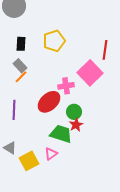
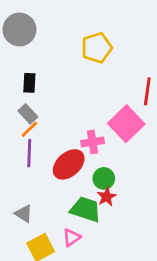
yellow pentagon: (54, 41) -> (97, 48), moved
purple line: (14, 110) -> (29, 153), moved
gray triangle: (10, 148) -> (24, 214), moved

